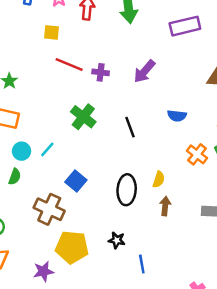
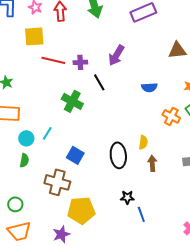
yellow square: (52, 32) -> (34, 36), size x1.5
black line: (130, 127) -> (99, 82), moved
black star: (117, 240) -> (127, 197), moved

